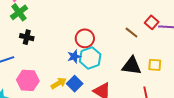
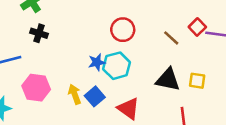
red circle: (85, 38) -> (123, 30), moved
yellow arrow: (59, 83) -> (75, 94), turned -84

